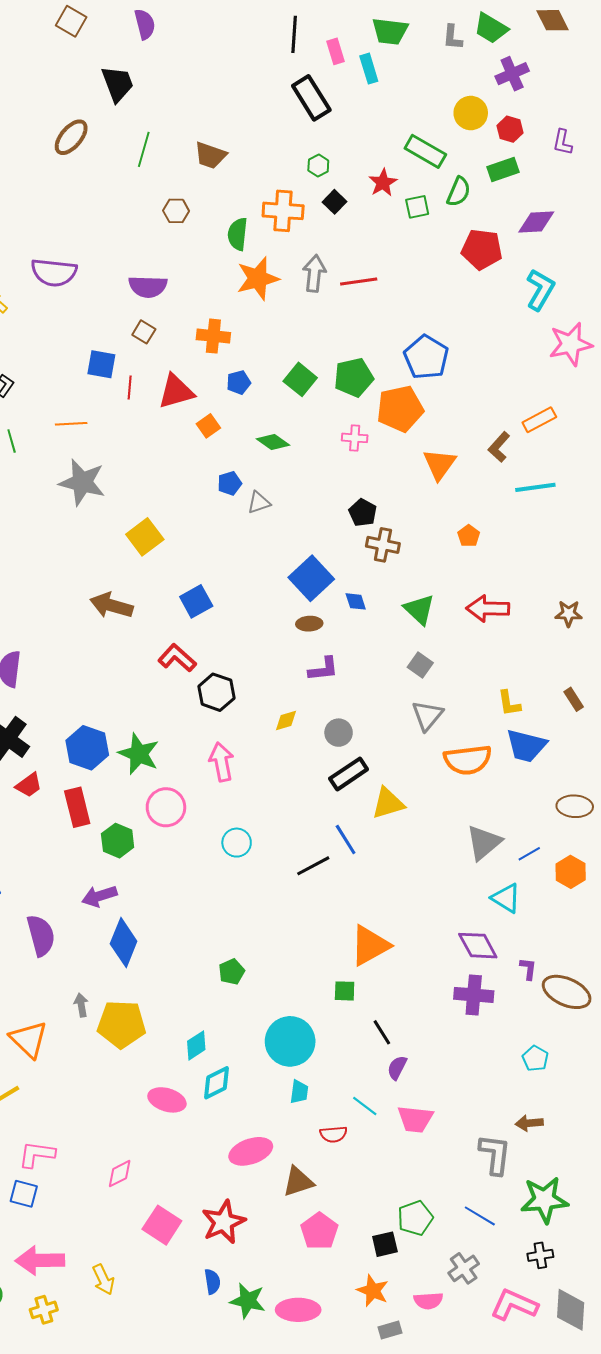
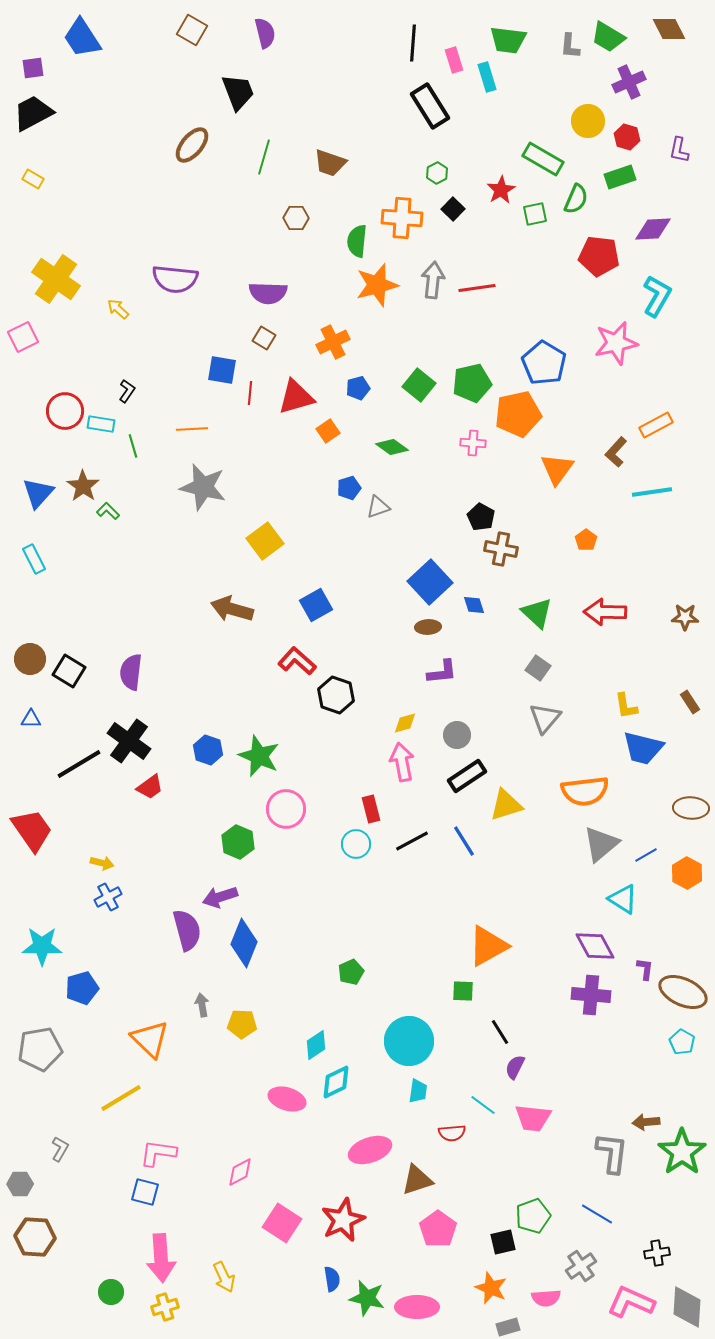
orange cross: (213, 336) -> (333, 342), turned -32
pink star: (571, 344) -> (616, 343), moved
blue hexagon: (87, 748) -> (208, 750), size x0.7
orange semicircle: (468, 760) -> (585, 791), moved
pink arrow: (221, 762) -> (402, 762), moved
red rectangle: (77, 807) -> (371, 809), moved, size x0.7
black line: (313, 866) -> (412, 841), moved
purple semicircle: (41, 935) -> (187, 930), moved
yellow pentagon: (122, 1024) -> (242, 1024), size x0.6
cyan pentagon: (535, 1059) -> (682, 1042), moved
green star: (544, 1200) -> (682, 1152), moved, turned -30
pink arrow: (40, 1260) -> (161, 1258), turned -93

